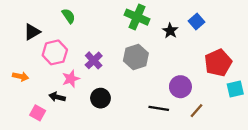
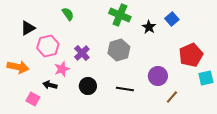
green semicircle: (69, 16) -> (68, 14), moved
orange arrow: (21, 76) -> (18, 67), size x1.5
black line: (159, 108) -> (125, 89), moved

